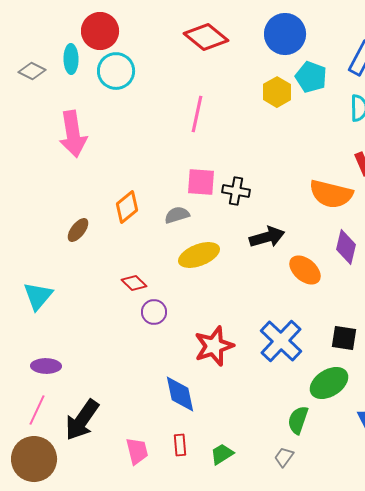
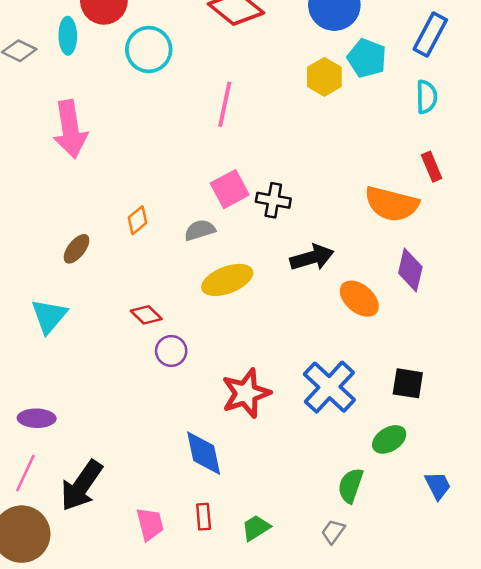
cyan circle: (116, 71) -> (149, 49), moved
pink square: (201, 182) -> (230, 189), turned -32
orange diamond: (127, 207) -> (138, 220), size x0.7
cyan triangle: (38, 296) -> (49, 316), moved
green ellipse: (329, 383) -> (389, 439), size x0.7

